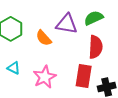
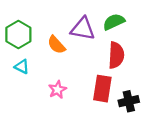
cyan triangle: (14, 68) -> (22, 67), moved
pink star: (45, 77) -> (57, 90), size x0.7

